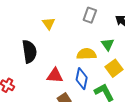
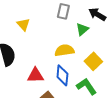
green triangle: (108, 44) -> (82, 29), moved, turned 32

